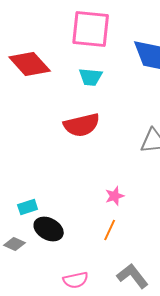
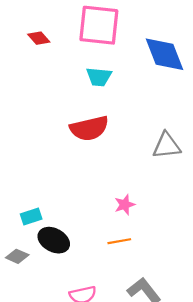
red diamond: (30, 64) -> (39, 38), moved, size x0.5
orange line: (110, 230) -> (119, 241), turned 55

